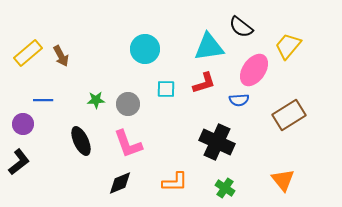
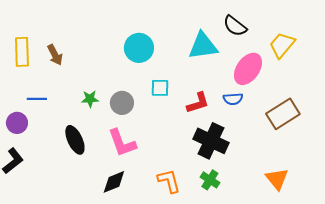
yellow rectangle: (28, 53) -> (22, 52), turned -52
red L-shape: (204, 83) -> (198, 103), moved
orange L-shape: (175, 182) -> (169, 181), turned -104
green cross: (225, 188) -> (210, 180), moved

